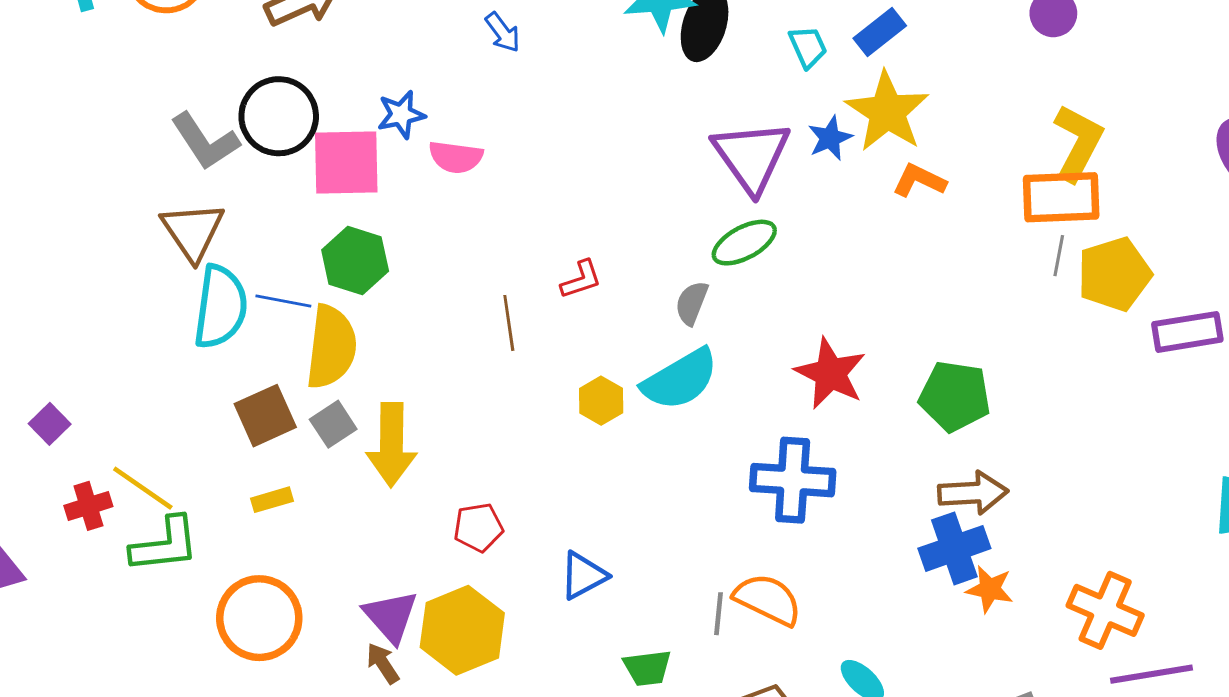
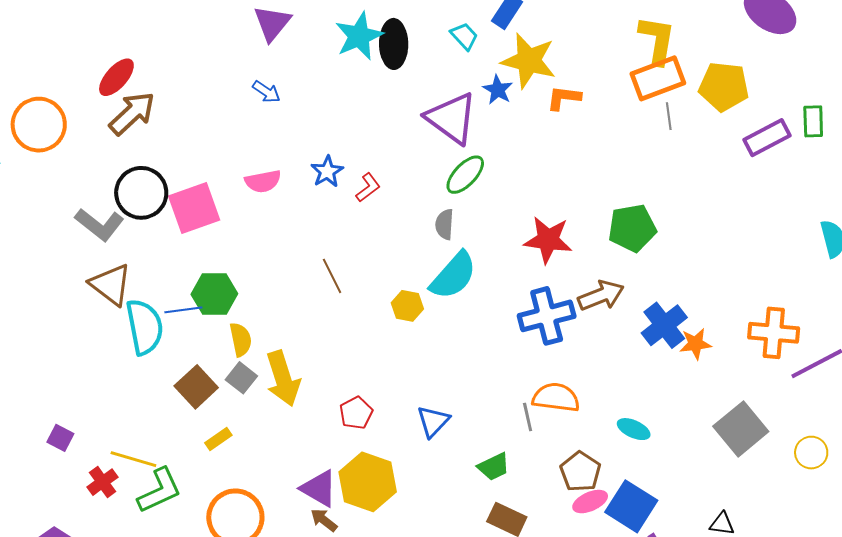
blue star: (401, 115) -> (327, 171), moved
green hexagon: (355, 261) -> (214, 294), moved
yellow pentagon: (1114, 274) -> (724, 87), moved, turned -30
red L-shape: (581, 280) -> (368, 187), moved
yellow semicircle: (331, 347) -> (241, 340), moved, size x0.6
brown arrow: (973, 493) -> (601, 295), moved

